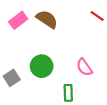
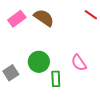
green rectangle: (68, 93) -> (56, 79), moved

